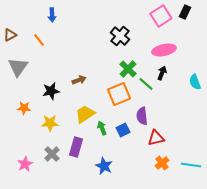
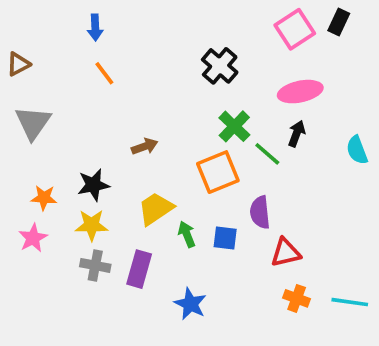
orange line: (39, 40) -> (104, 73), moved
black star: (51, 91) -> (93, 185), moved
blue square: (123, 130) -> (225, 238), turned 32
gray cross: (52, 154) -> (95, 265), moved, turned -35
orange cross: (162, 163) -> (297, 298), turned -32
pink star: (25, 164) -> (33, 238), moved

